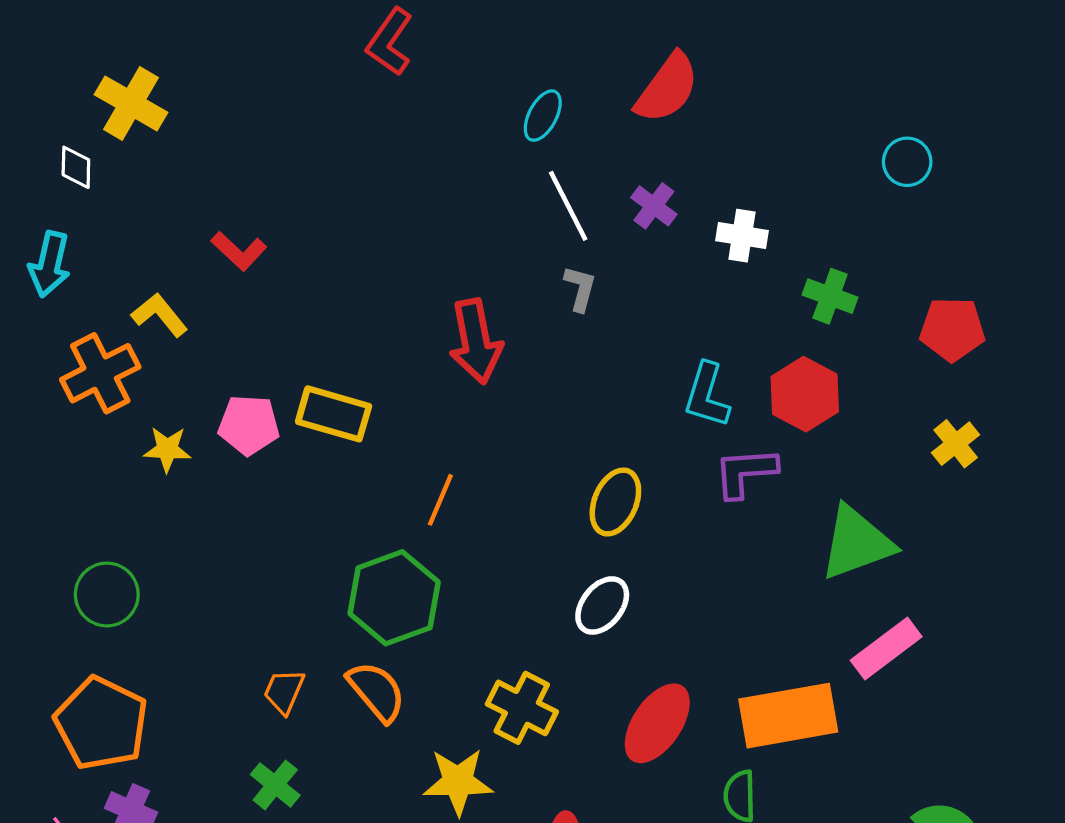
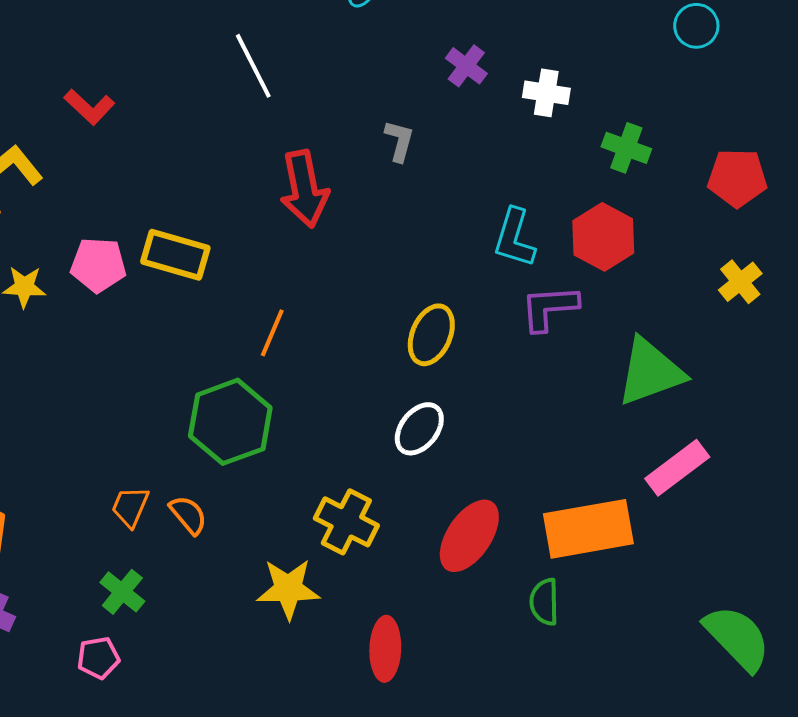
white line: (568, 206) -> (253, 66), moved
orange semicircle: (377, 691) -> (188, 515), moved, size x0.7

